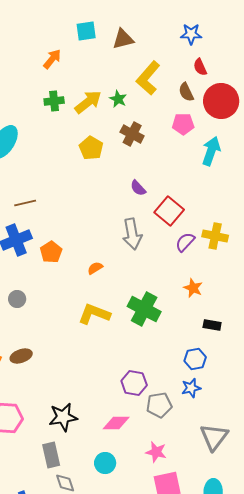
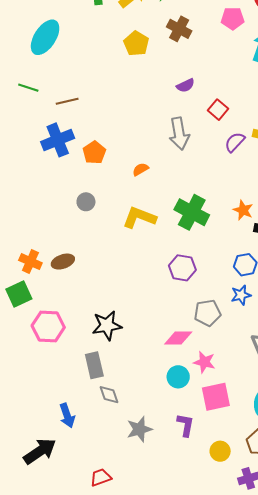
purple semicircle: (138, 188) -> (185, 85), turned -72
red square: (169, 211) -> (218, 110), size x0.7
orange star: (193, 288) -> (243, 210), moved
gray circle: (17, 299) -> (86, 202), moved
purple hexagon: (134, 383) -> (182, 268), moved
pink diamond: (116, 423) -> (178, 338), moved
cyan circle: (105, 463) -> (178, 377), moved

